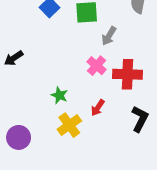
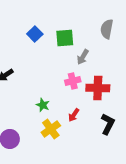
pink cross: (97, 66) -> (73, 81), turned 35

